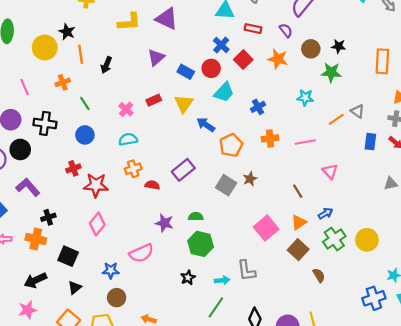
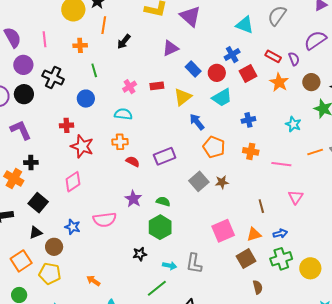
red rectangle: (253, 29) -> (273, 56), moved
orange pentagon: (231, 145) -> (214, 147), turned 30
brown circle: (117, 298) -> (54, 247), moved

